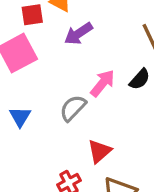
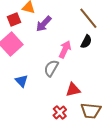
red triangle: (99, 151) -> (73, 90), turned 42

